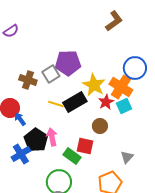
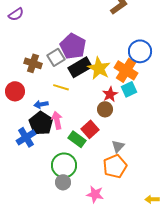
purple pentagon: (68, 63) -> (73, 46), turned 30
black rectangle: (75, 102) -> (80, 67), moved
red star: (106, 102) -> (110, 94), moved
blue arrow: (20, 119) -> (41, 104), moved, turned -64
red square: (85, 146) -> (90, 129), turned 36
gray triangle: (127, 157) -> (118, 146), moved

